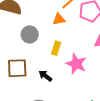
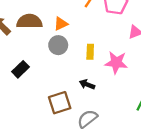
orange triangle: (59, 19) -> (61, 24), moved
brown square: (17, 68) -> (60, 103), moved

